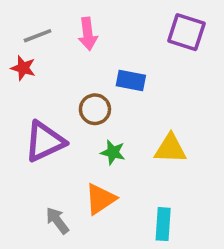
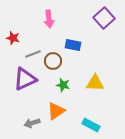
purple square: (186, 32) -> (104, 18), turned 30
gray line: (38, 36) -> (33, 54), moved
gray arrow: (57, 220) -> (32, 123), turned -70
cyan rectangle: (163, 224) -> (91, 125), turned -66

